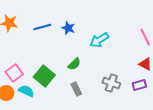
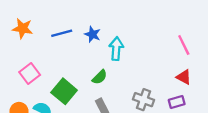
cyan arrow: (99, 40) -> (116, 49), moved, turned 126
pink square: (14, 73) -> (30, 74), moved

